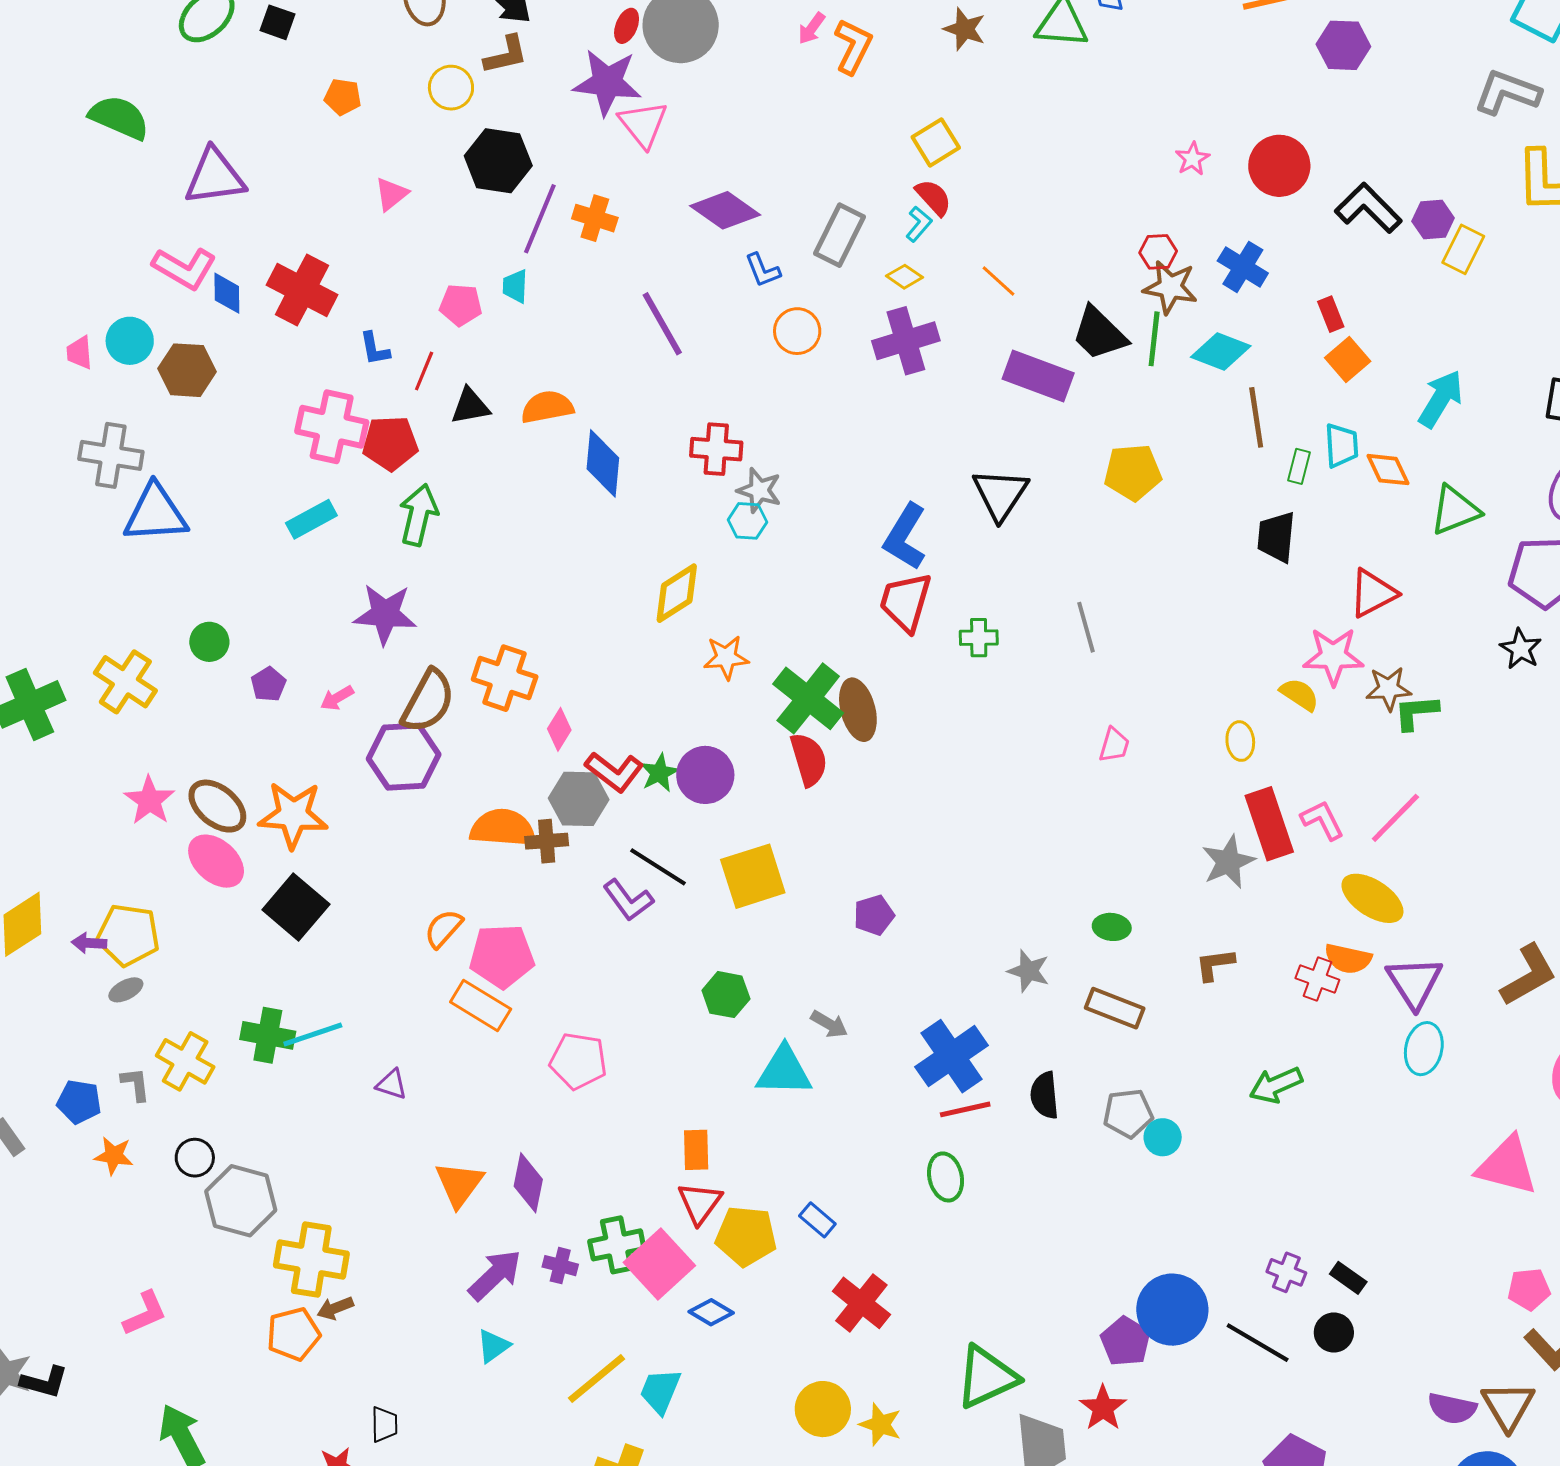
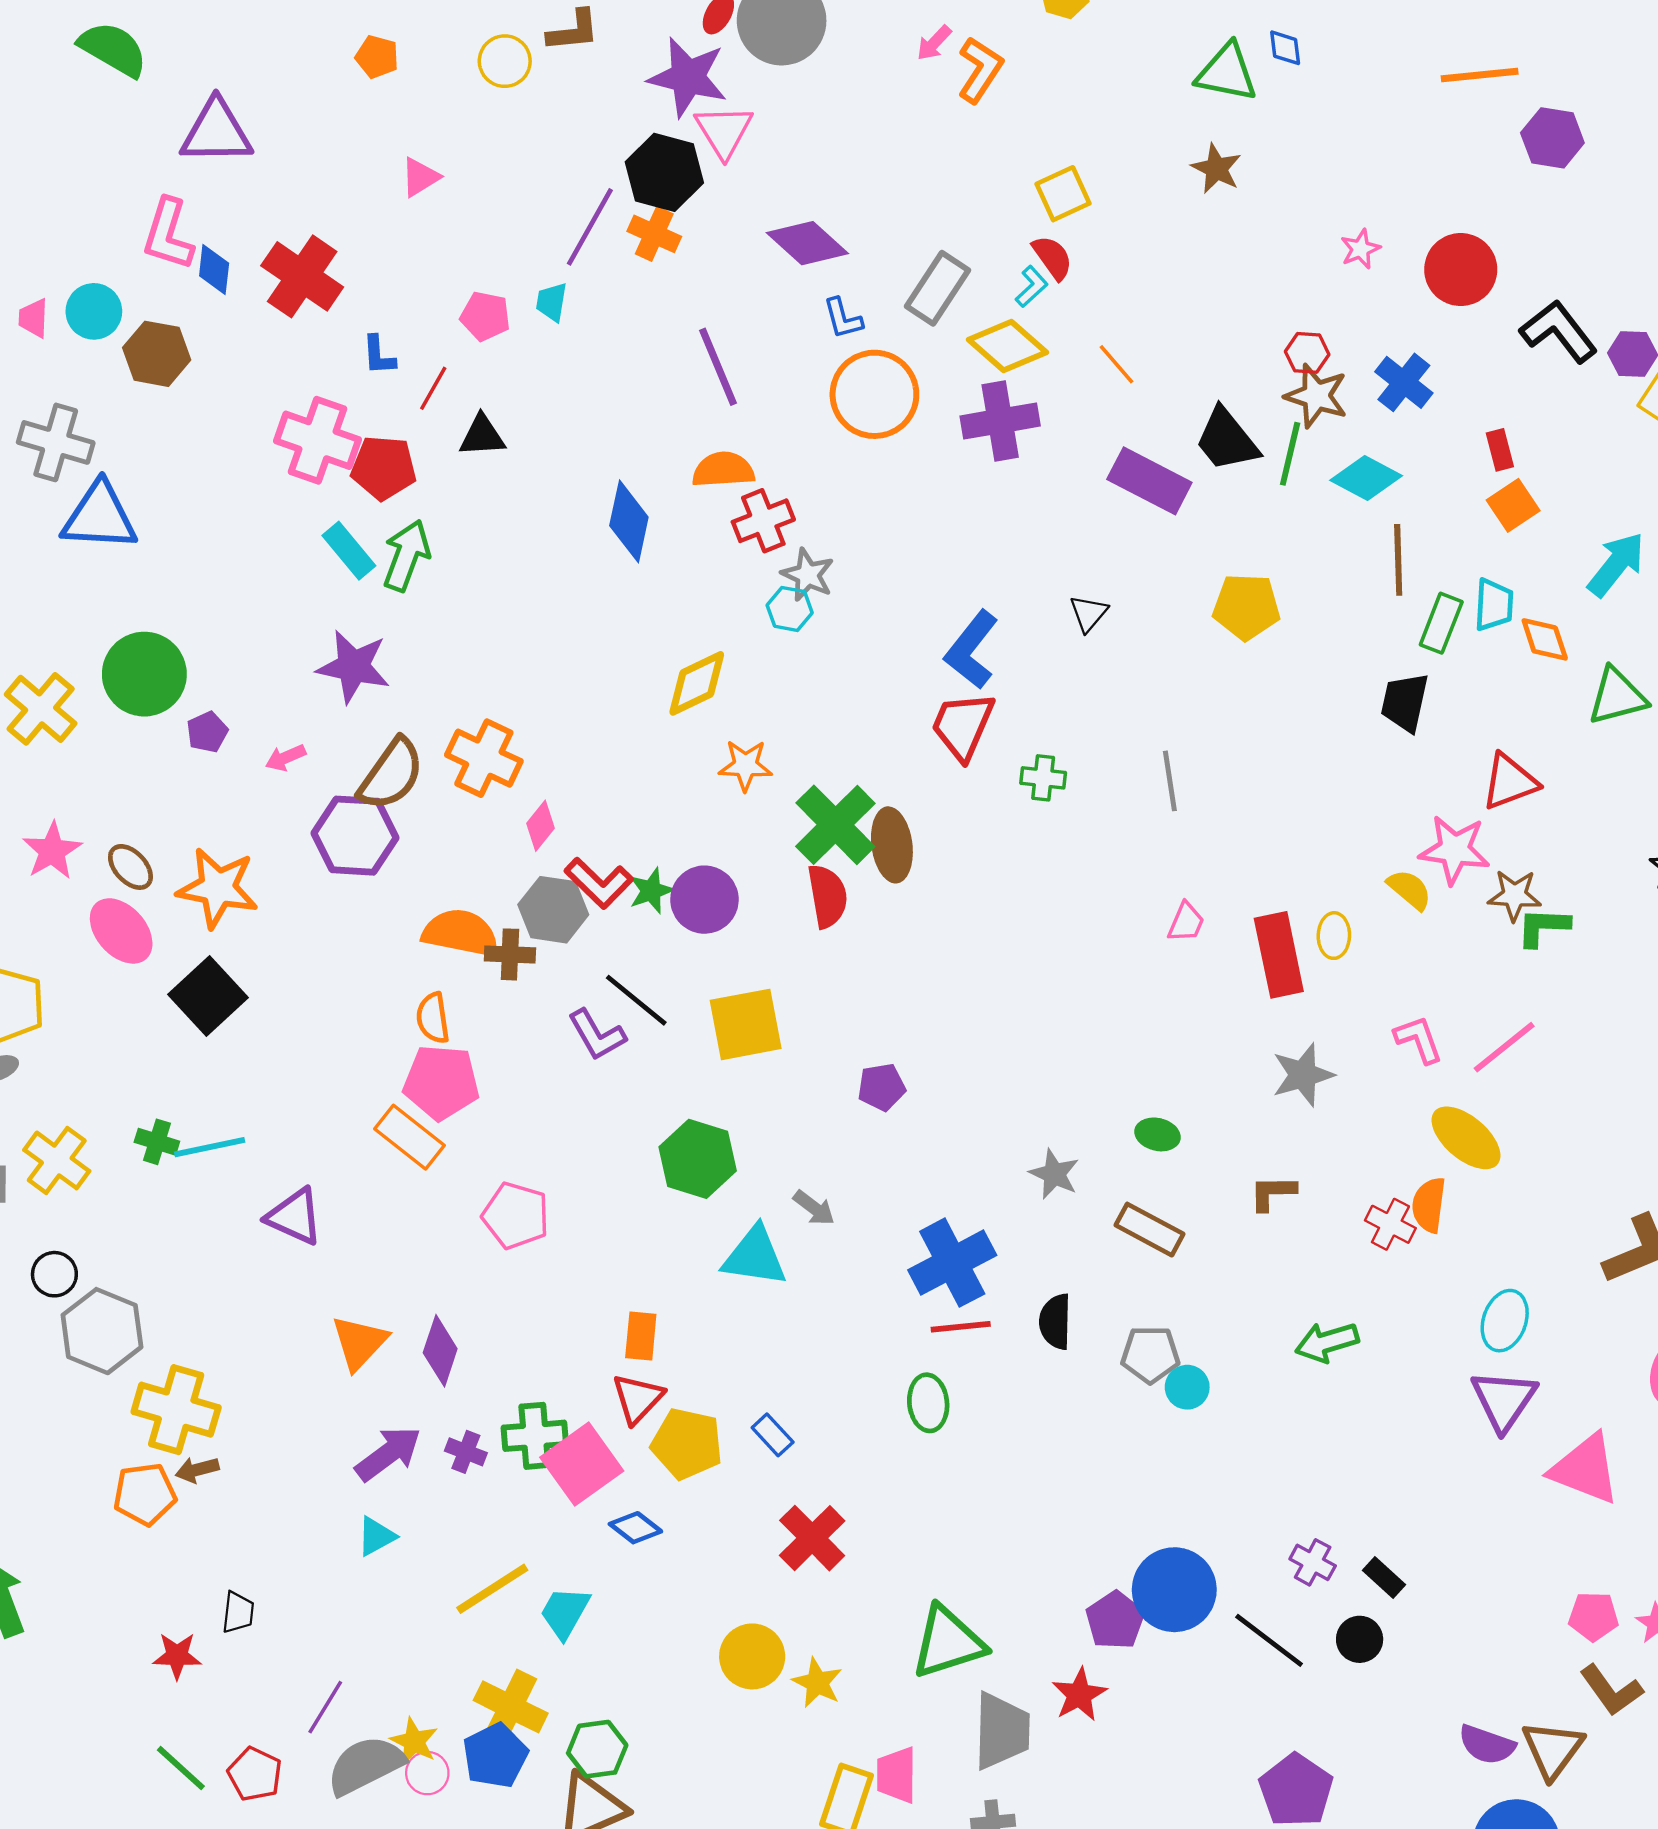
brown star: (965, 29) -> (1216, 169), moved
black hexagon: (498, 161) -> (664, 172), moved
pink L-shape: (185, 268) -> (168, 234), turned 70
yellow diamond: (905, 277) -> (1007, 346), size x1.8
orange circle: (797, 331) -> (874, 394), size x1.6
orange semicircle: (547, 407) -> (723, 470), moved
red cross: (716, 449) -> (763, 521), turned -33
green rectangle: (1299, 466) -> (1441, 623), size x1.4
black triangle: (1000, 494) -> (1089, 613), size x0.6
cyan rectangle: (311, 519) -> (349, 551), moved, turned 72
green circle: (209, 642) -> (144, 674), size x1.8
brown ellipse: (217, 806) -> (130, 867), size x0.7
red rectangle: (1269, 824) -> (1279, 955), moved
orange semicircle: (443, 929) -> (433, 1018), moved, turned -57
orange semicircle: (1348, 959) -> (1429, 1205), turned 78
purple triangle: (1414, 982) -> (1504, 1400), moved
green hexagon: (726, 995) -> (698, 1159), size x1.4
green cross: (268, 1035) -> (157, 1142), size x0.7
purple triangle: (392, 1084) -> (295, 1217), size x1.6

